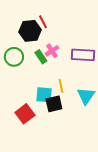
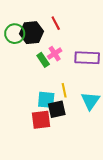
red line: (43, 22) -> (56, 23), moved
green circle: (14, 57) -> (15, 34), moved
red square: (25, 114) -> (41, 120), moved, turned 30

